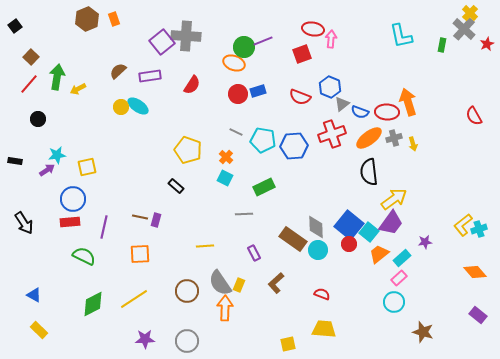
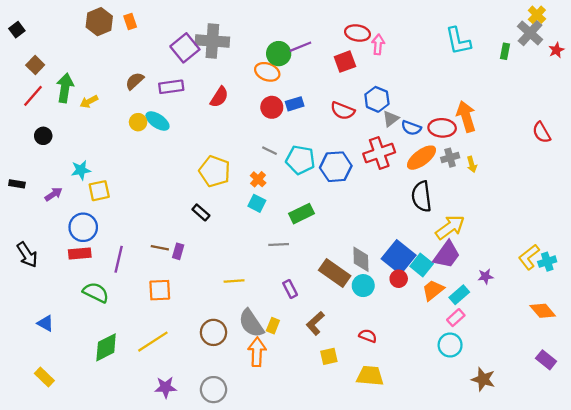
cyan star: (57, 155) -> (81, 170), moved
blue triangle: (34, 295) -> (45, 323), moved
yellow square: (288, 344) -> (329, 356), moved

